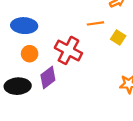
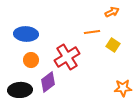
red cross: (68, 50) -> (67, 57), turned 30

